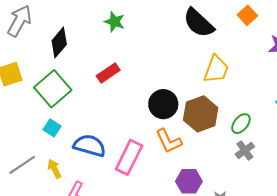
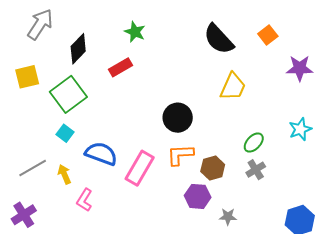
red rectangle: (108, 73) -> (121, 67), moved
brown hexagon: (201, 114) -> (213, 168), moved, size x0.7
orange L-shape: (169, 141) -> (180, 155), turned 108

